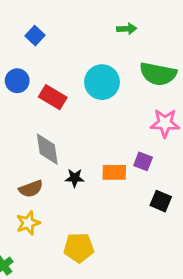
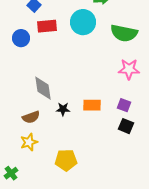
cyan circle: (102, 82) -> (83, 22), moved
red rectangle: (53, 97) -> (47, 26), moved, turned -36
purple square: (143, 161) -> (124, 105), moved

